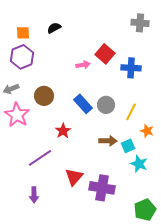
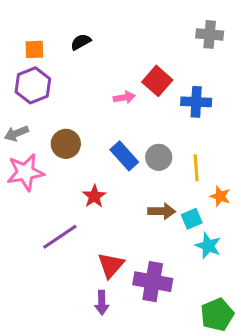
yellow line: (131, 112) -> (196, 168), turned -30
pink star: (17, 115) -> (25, 172), turned 30
purple arrow: (34, 195) -> (102, 303), moved

